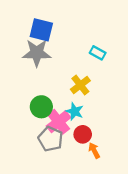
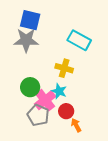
cyan rectangle: (98, 53) -> (79, 40), size x1.6
yellow cross: (80, 85) -> (64, 68), turned -36

